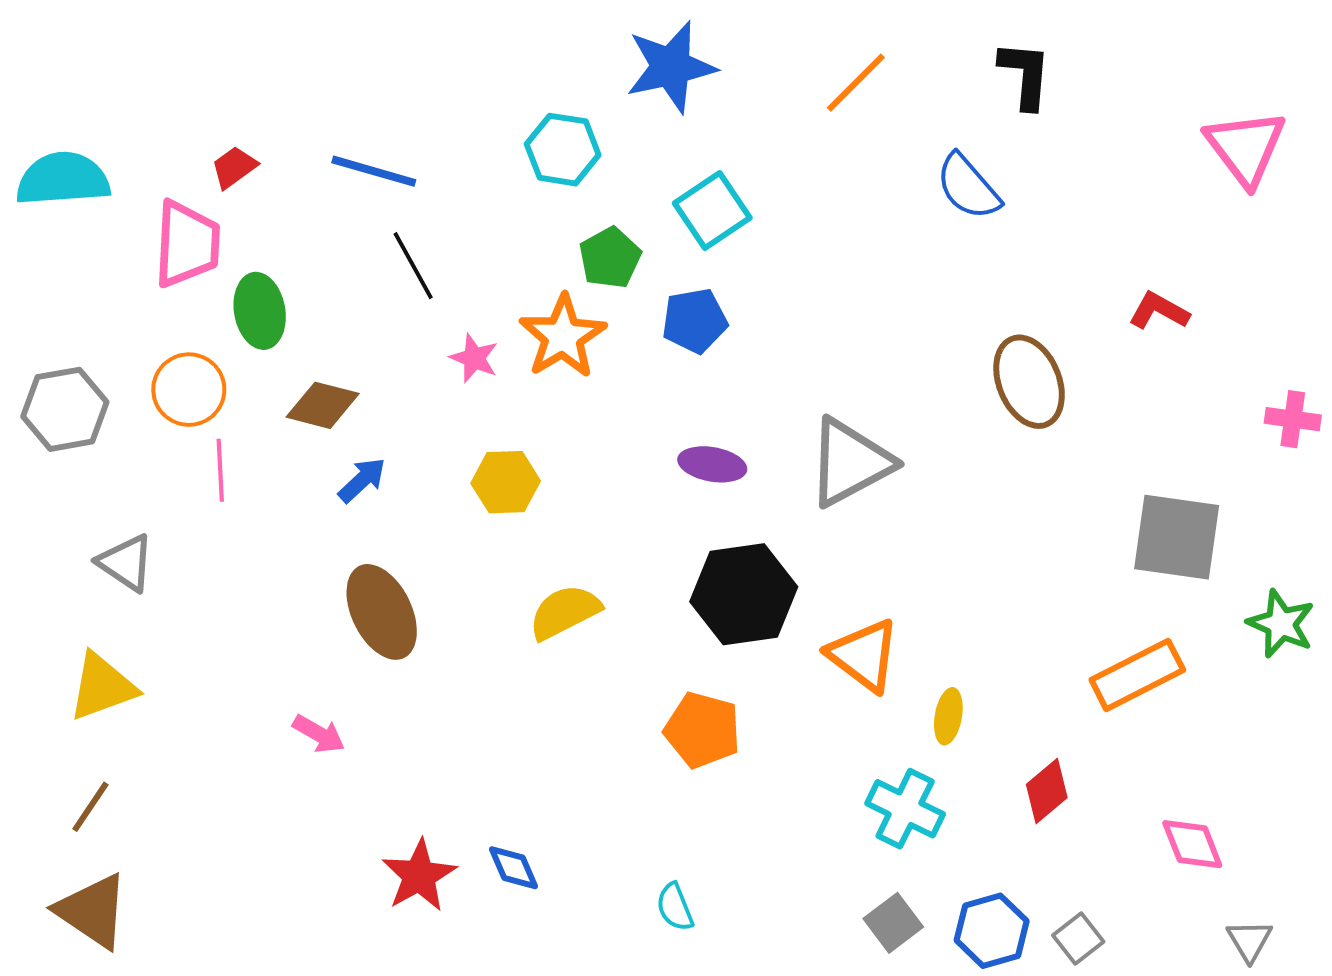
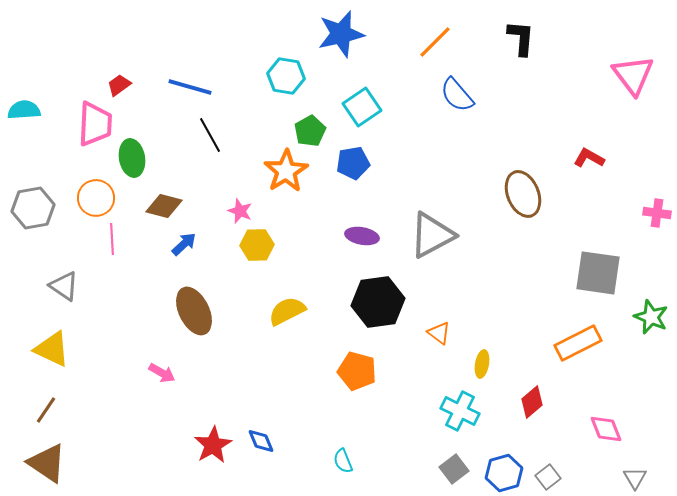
cyan semicircle: (63, 179) -> (24, 110), moved, size x0.7
blue semicircle: (968, 187) -> (457, 95), moved
pink star: (474, 358) -> (240, 211), moved
orange triangle: (864, 655) -> (439, 333), size x0.6
yellow triangle: (102, 687) -> (52, 349), turned 45

